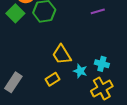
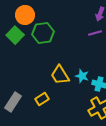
cyan star: (80, 71) -> (82, 76), moved
yellow rectangle: (52, 79) -> (42, 99), moved

